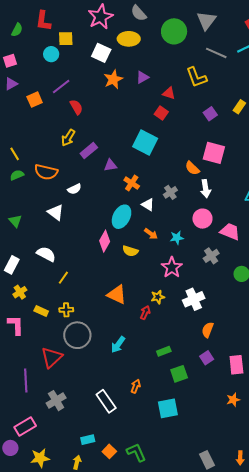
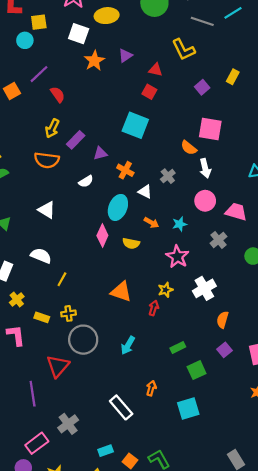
orange semicircle: (46, 172) -> (47, 160), moved
white semicircle: (74, 189) -> (86, 181), moved
gray cross: (56, 401) -> (68, 424), moved

